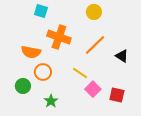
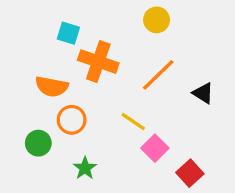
cyan square: (41, 11) -> (68, 33), moved
red square: (117, 95) -> (190, 173), moved, turned 35

